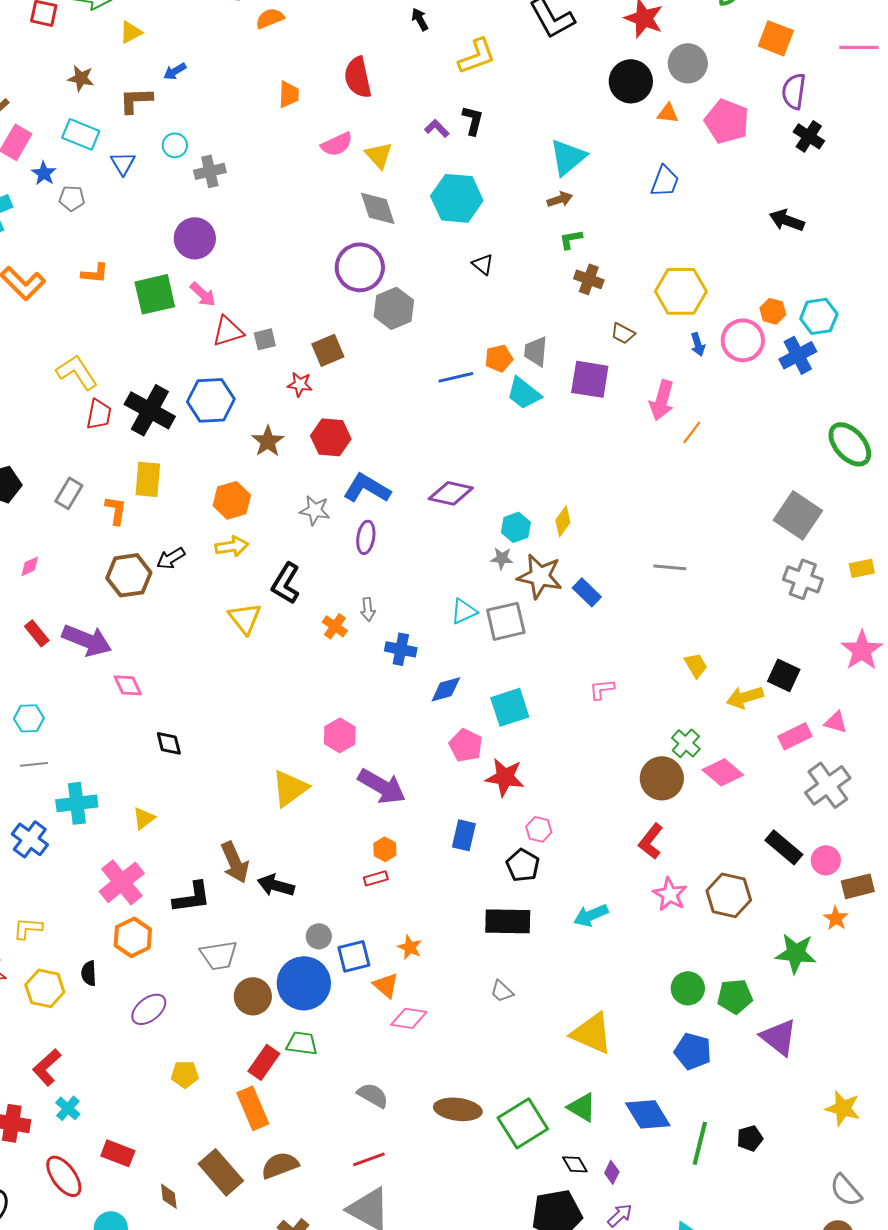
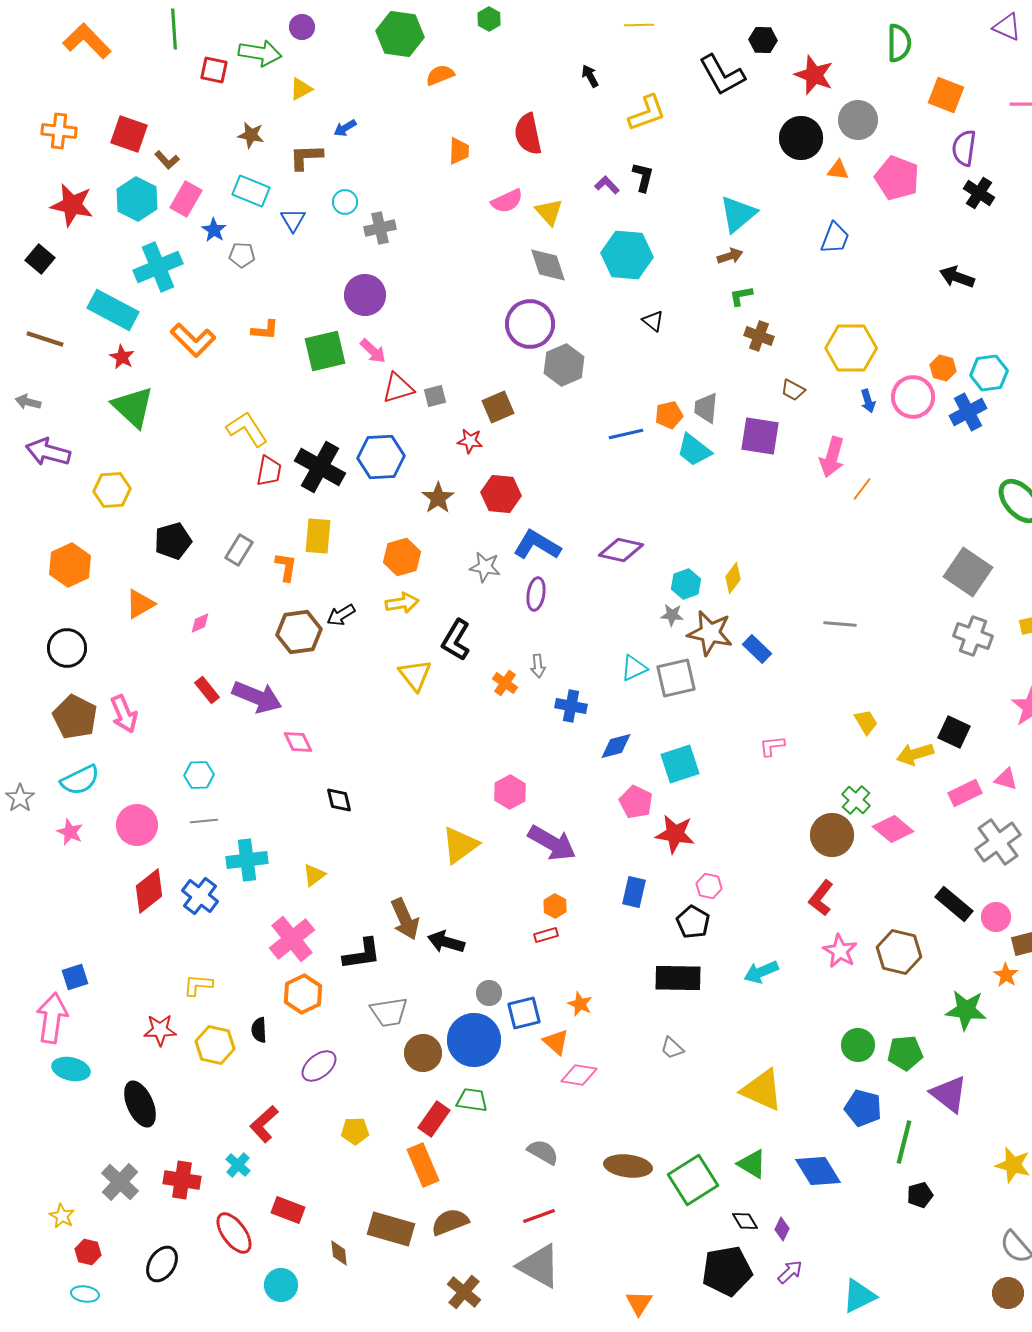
red L-shape: (47, 1067) -> (264, 1124), moved
green line: (700, 1143) -> (904, 1142), moved
brown rectangle: (221, 1172) -> (391, 1229), turned -33

